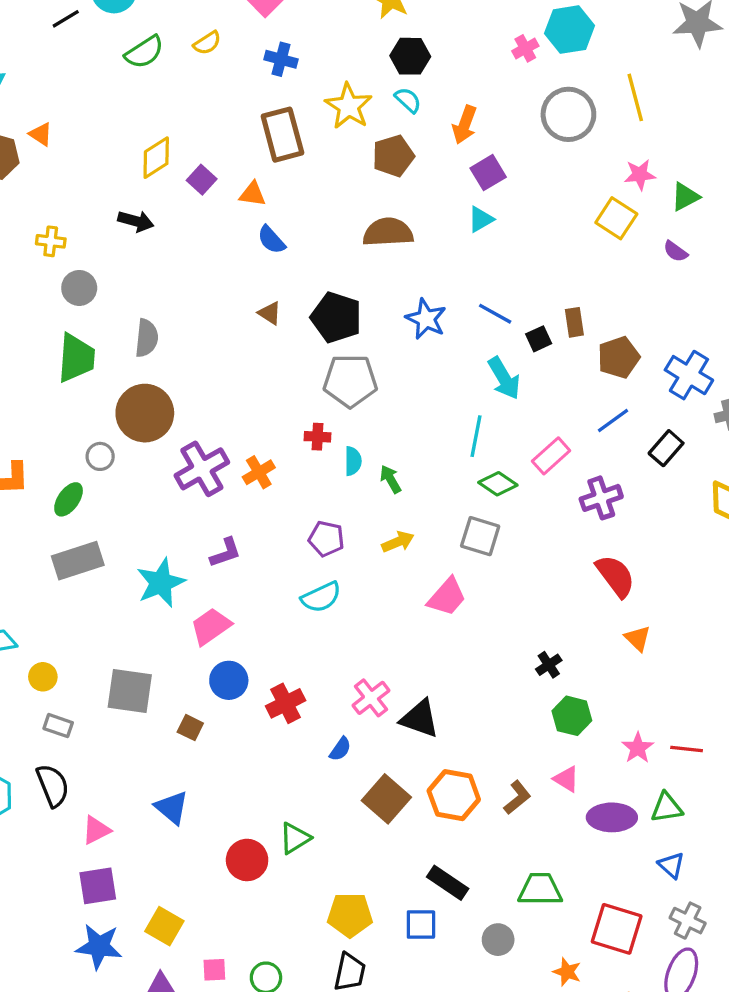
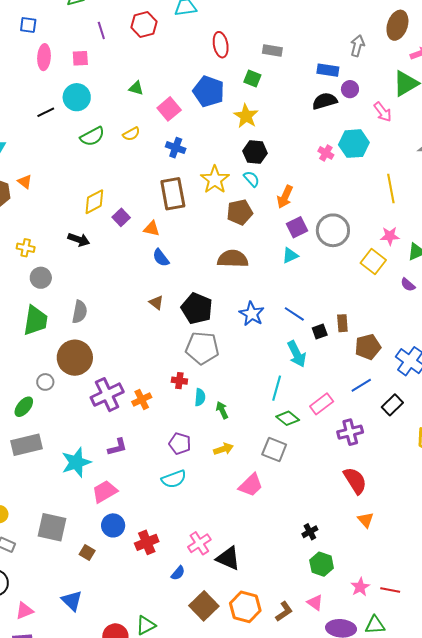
pink cross: (525, 48) -> (326, 153), turned -35
gray circle: (568, 114) -> (333, 230), moved

